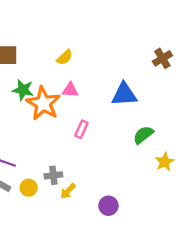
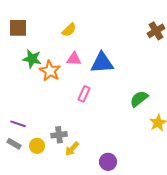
blue triangle: (124, 94) -> (102, 63), moved
orange star: (43, 103) -> (50, 71), size x0.7

